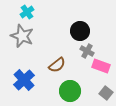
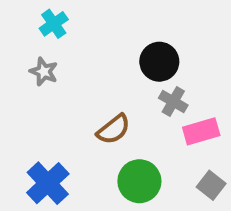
gray star: (22, 36) -> (44, 72), size x0.6
pink rectangle: (101, 66) -> (201, 131), turned -36
blue cross: (24, 80) -> (48, 183), moved

